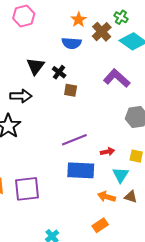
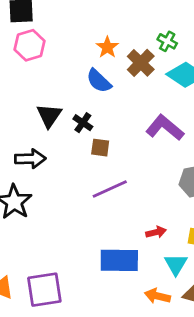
blue semicircle: (72, 43) -> (99, 81), turned 42
purple line: (74, 140) -> (110, 189), moved

